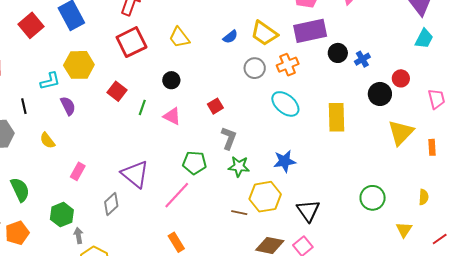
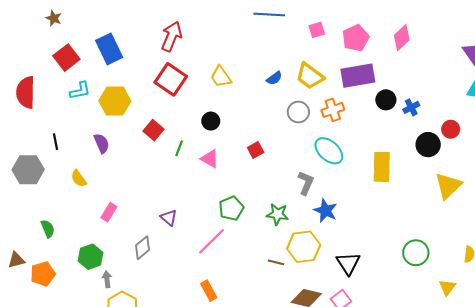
red square: (131, 42) -> (171, 79), turned -32
cyan L-shape: (50, 81) -> (80, 91), moved
gray L-shape: (229, 138) -> (306, 183), moved
blue star: (285, 161) -> (326, 211), turned 30
green pentagon: (194, 163) -> (231, 208), turned -30
purple triangle: (135, 174) -> (169, 218), size x0.6
green semicircle: (20, 190) -> (48, 229), size x0.7

